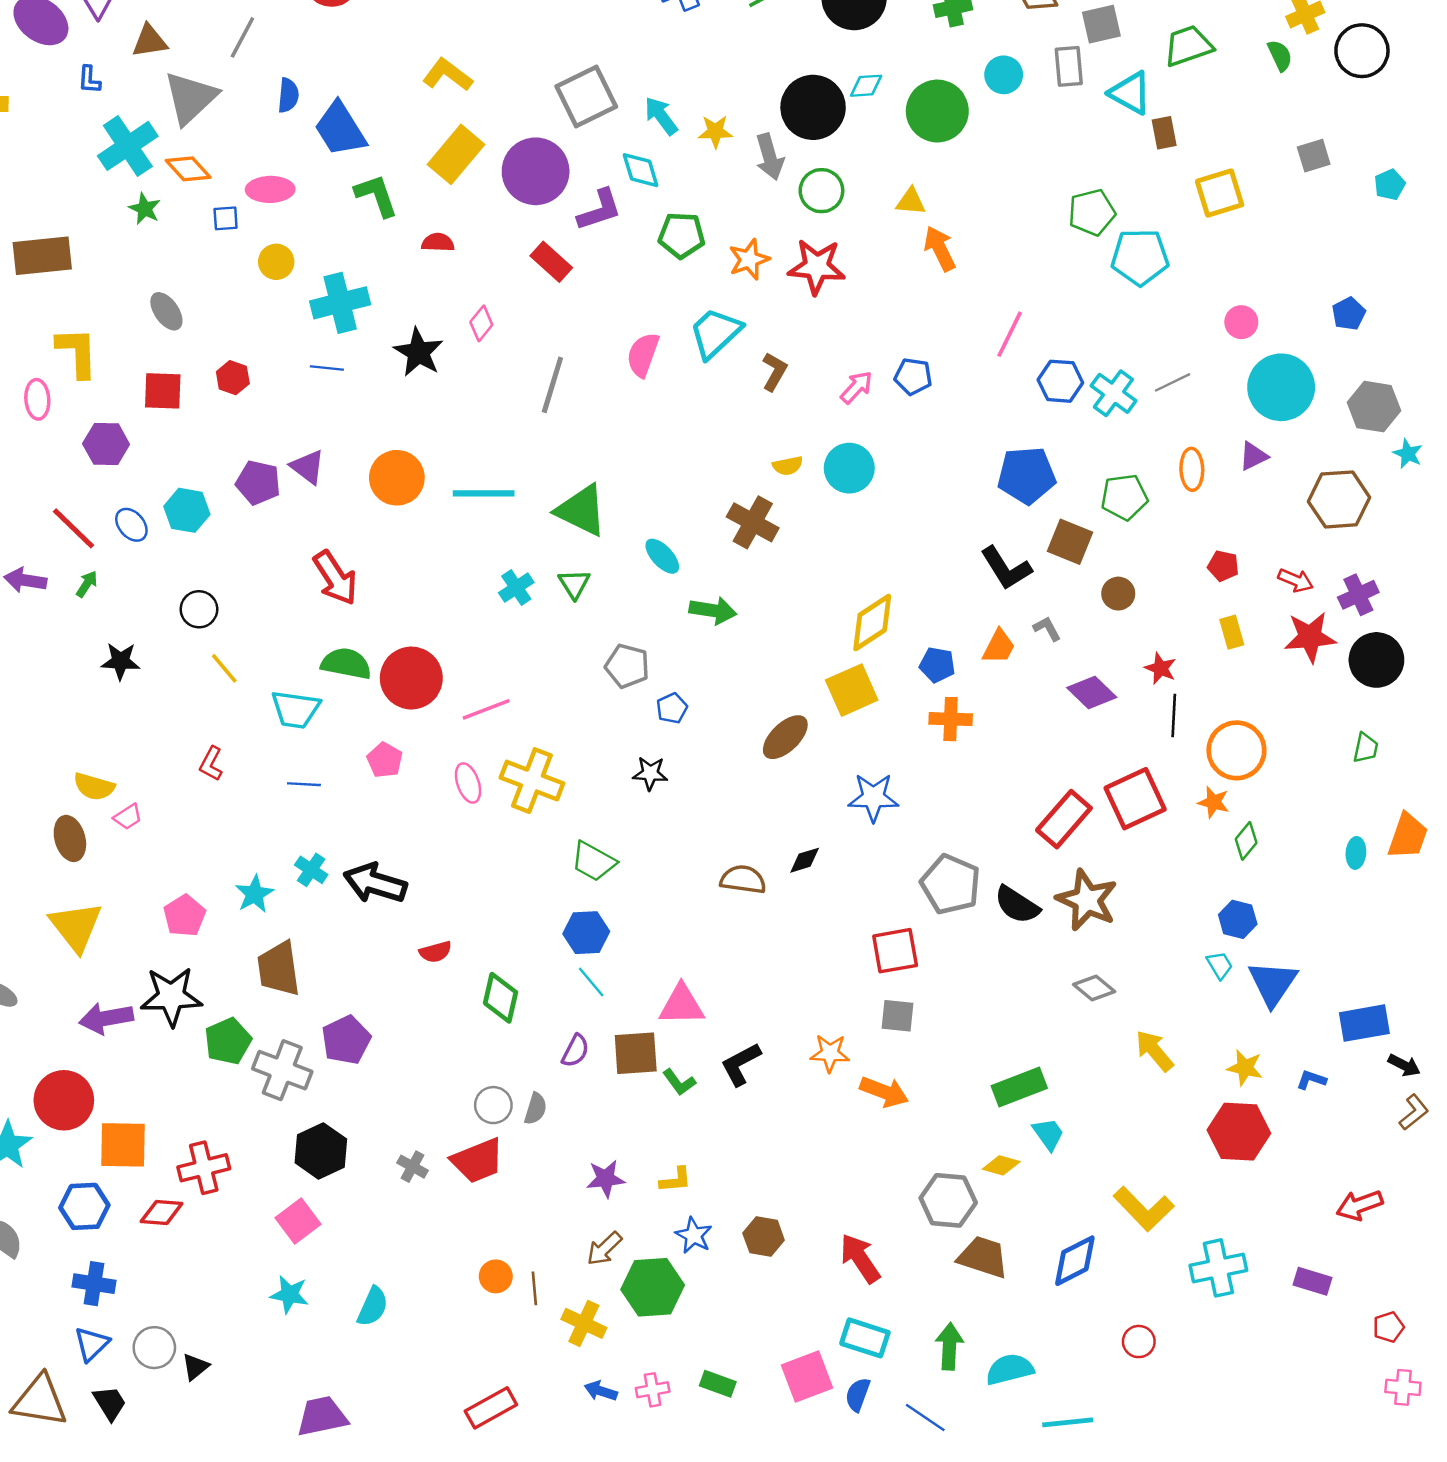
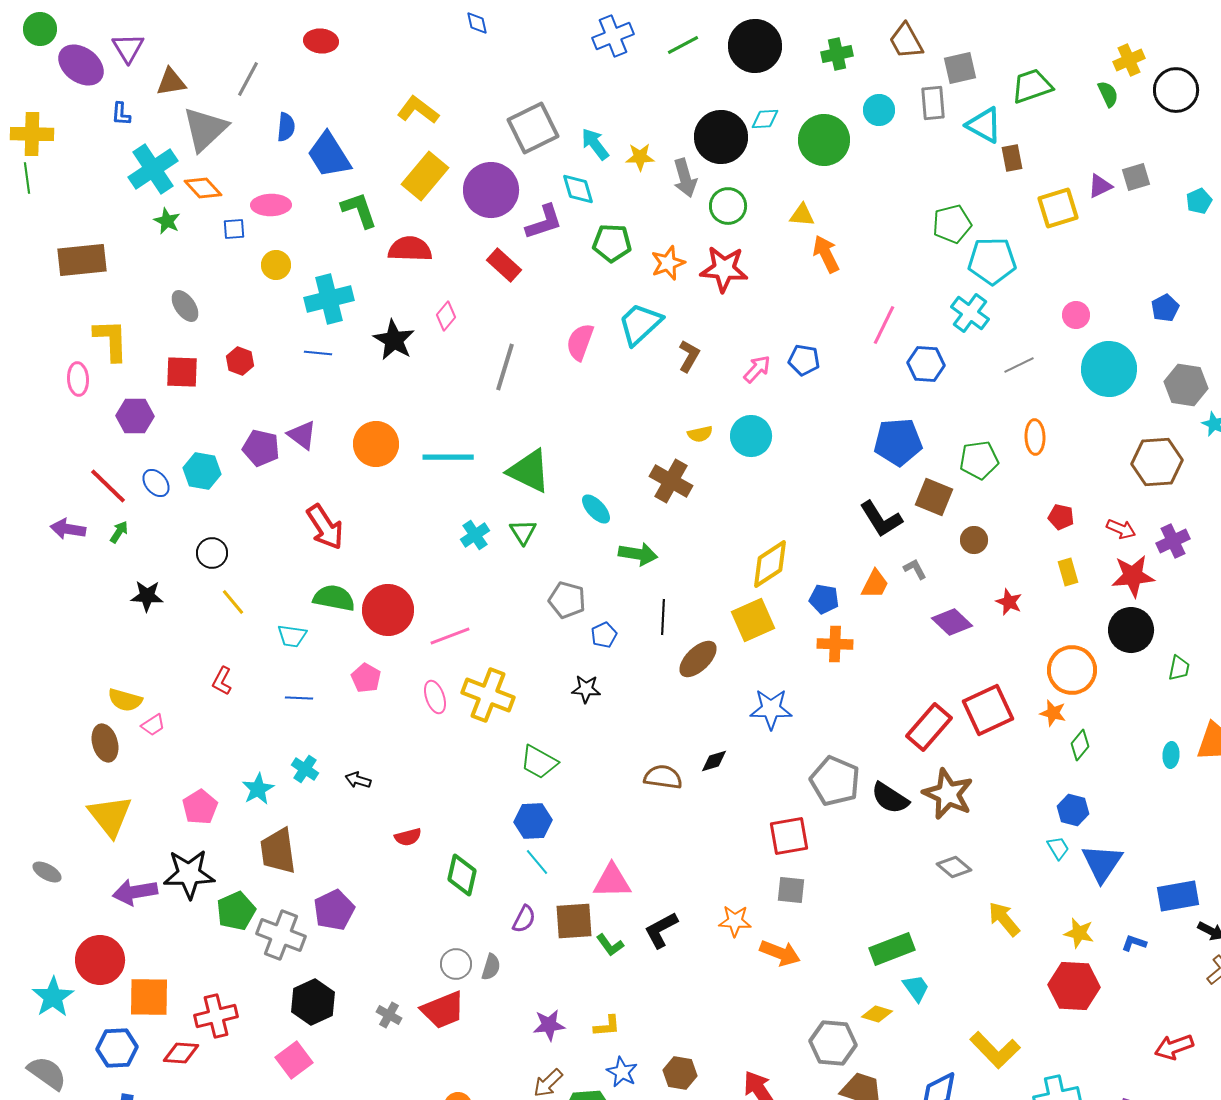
red semicircle: (438, 243) -> (410, 249), size x1.6
cyan cross: (1113, 393) -> (970, 313), moved
purple triangle: (1253, 456) -> (1100, 186), moved
black circle: (1376, 660) -> (1131, 630), moved
cyan trapezoid: (295, 709) -> (292, 636), size x0.7
black line: (1174, 715) -> (663, 617), moved
black arrow: (375, 883) -> (358, 780), size x0.5

